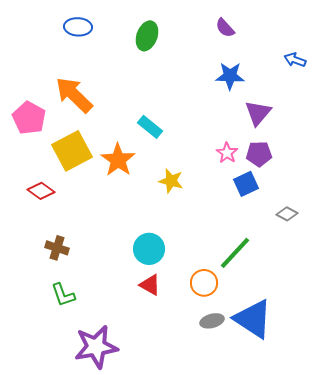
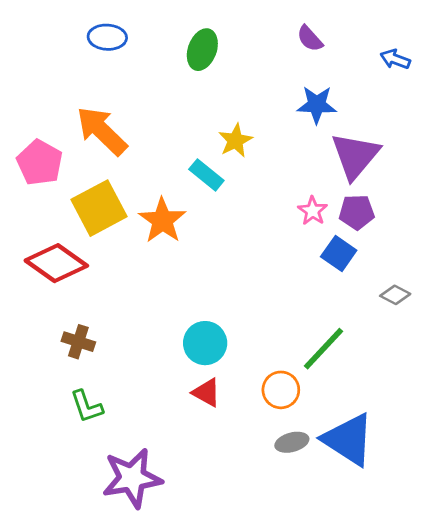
blue arrow: (295, 60) -> (395, 59), moved
purple triangle: (258, 113) -> (355, 156), size x1.4
yellow star: (171, 181) -> (235, 141), moved, turned 30
blue square: (246, 184) -> (339, 253), turned -30
red diamond: (41, 191) -> (56, 263), size x1.6

